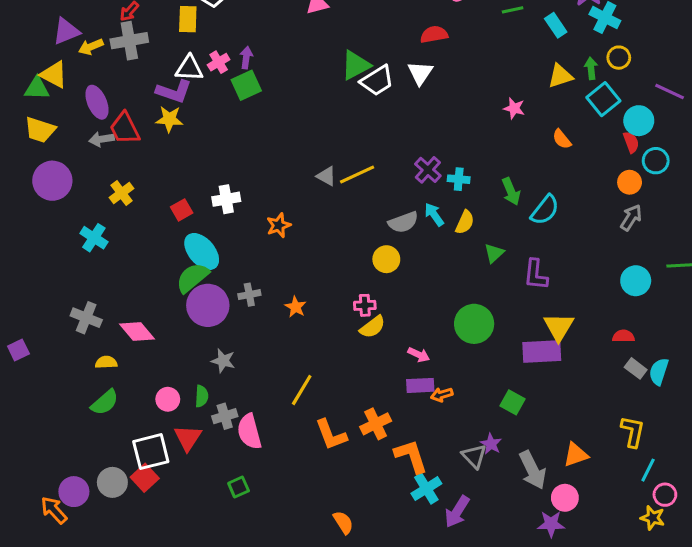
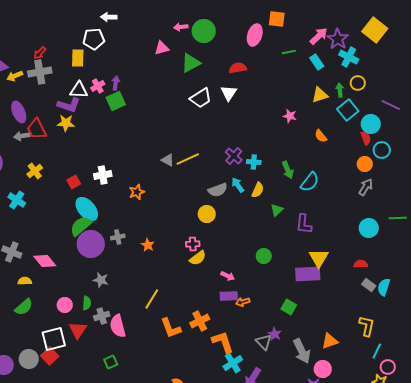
green triangle: (356, 65) -> (191, 63), moved
green circle: (474, 324) -> (264, 256), size x0.6

